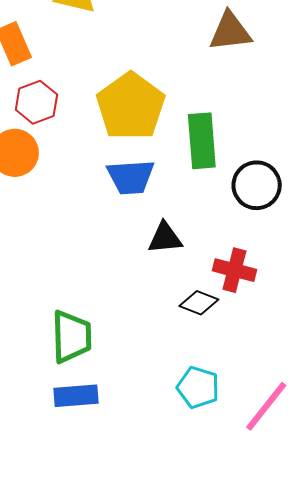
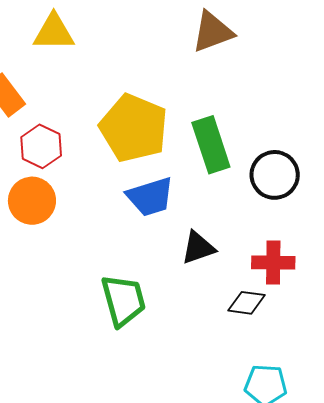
green trapezoid: (72, 337) -> (123, 300), moved

